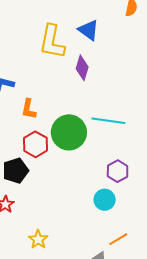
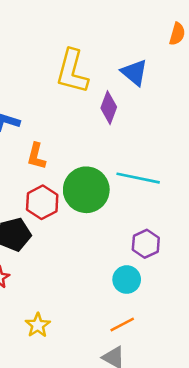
blue triangle: (88, 30) -> (134, 72), moved
orange line: (118, 239) -> (122, 325), moved

